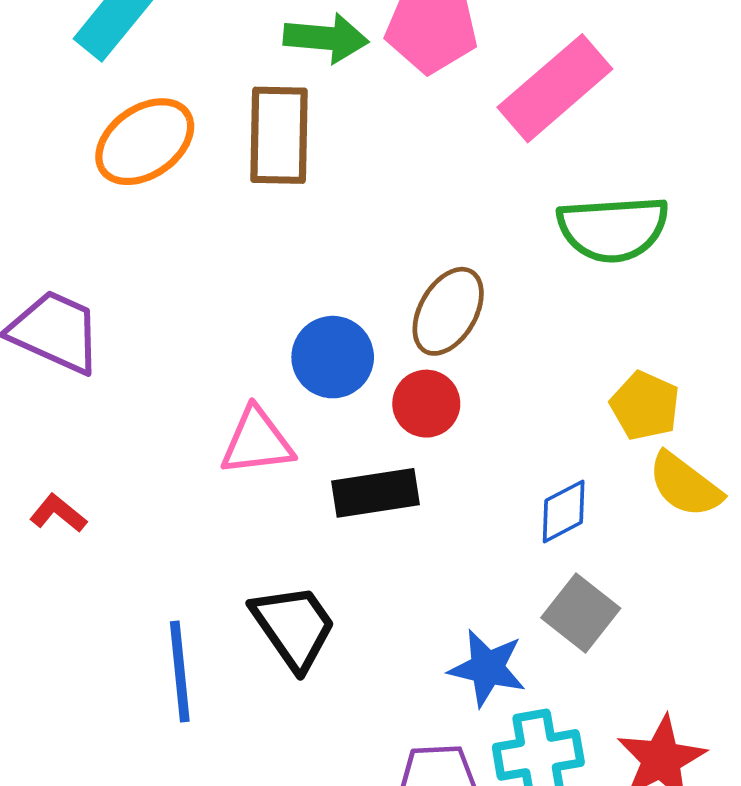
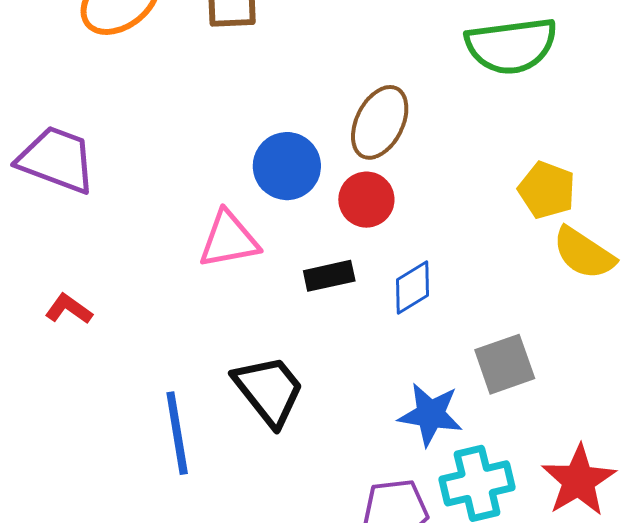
black rectangle: (375, 493) -> (329, 276), size x0.7
blue diamond: (564, 511) -> (413, 288), moved
gray square: (581, 613) -> (505, 364), turned 36

